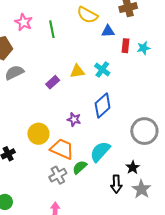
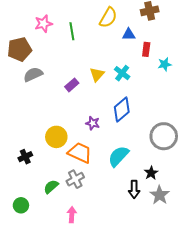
yellow semicircle: (87, 15) -> (108, 18), turned -90
pink star: (24, 22) -> (43, 24), turned 30
cyan star: (144, 48) -> (165, 64), moved
yellow triangle: (77, 71) -> (97, 74), turned -42
green semicircle: (80, 167) -> (51, 187), moved

